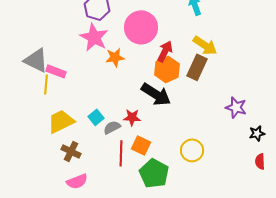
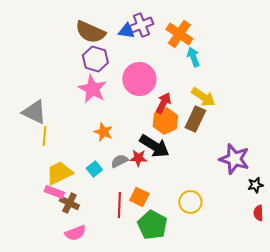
orange star: (115, 57) -> (103, 132), moved, turned 30
pink rectangle: (56, 71) -> (54, 192), moved
purple star: (236, 107) -> (234, 159), size x1.4
red star: (132, 117) -> (138, 158), moved
gray semicircle: (112, 127) -> (119, 161), moved

